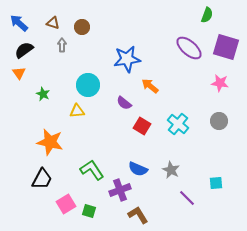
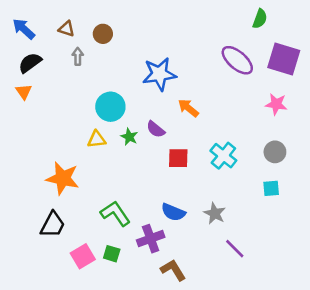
green star: (43, 94) -> (129, 137), moved
red square: (142, 126) -> (178, 158), turned -30
cyan square: (216, 183) -> (271, 188), moved
green square: (89, 211) -> (112, 254), moved

